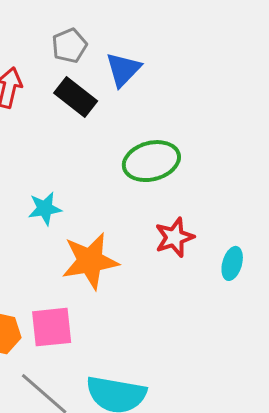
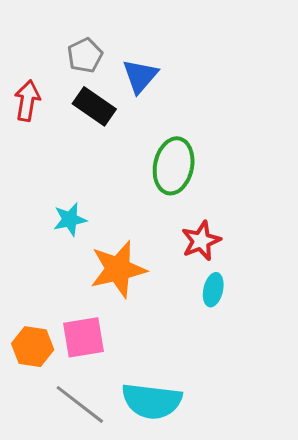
green ellipse: (151, 161) -> (174, 166), turned -60
cyan ellipse: (232, 263) -> (213, 290), moved

